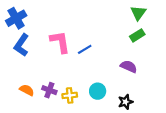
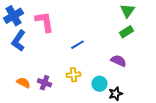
pink L-shape: (60, 42) -> (44, 22), moved
cyan circle: (98, 91) -> (100, 84), moved
yellow cross: (70, 95) -> (74, 75), moved

